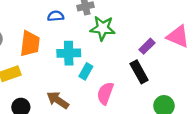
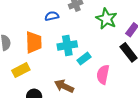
green star: (103, 28) -> (106, 19), moved, turned 30
cyan rectangle: (86, 71) -> (84, 59), turned 32

